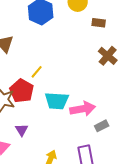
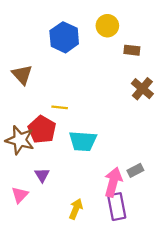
yellow line: (37, 72) -> (60, 107), turned 56
pink arrow: (83, 109) -> (113, 182), moved, turned -65

